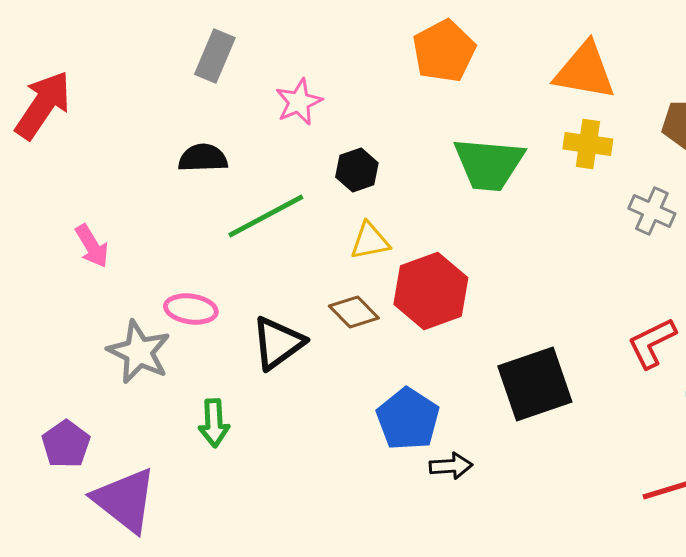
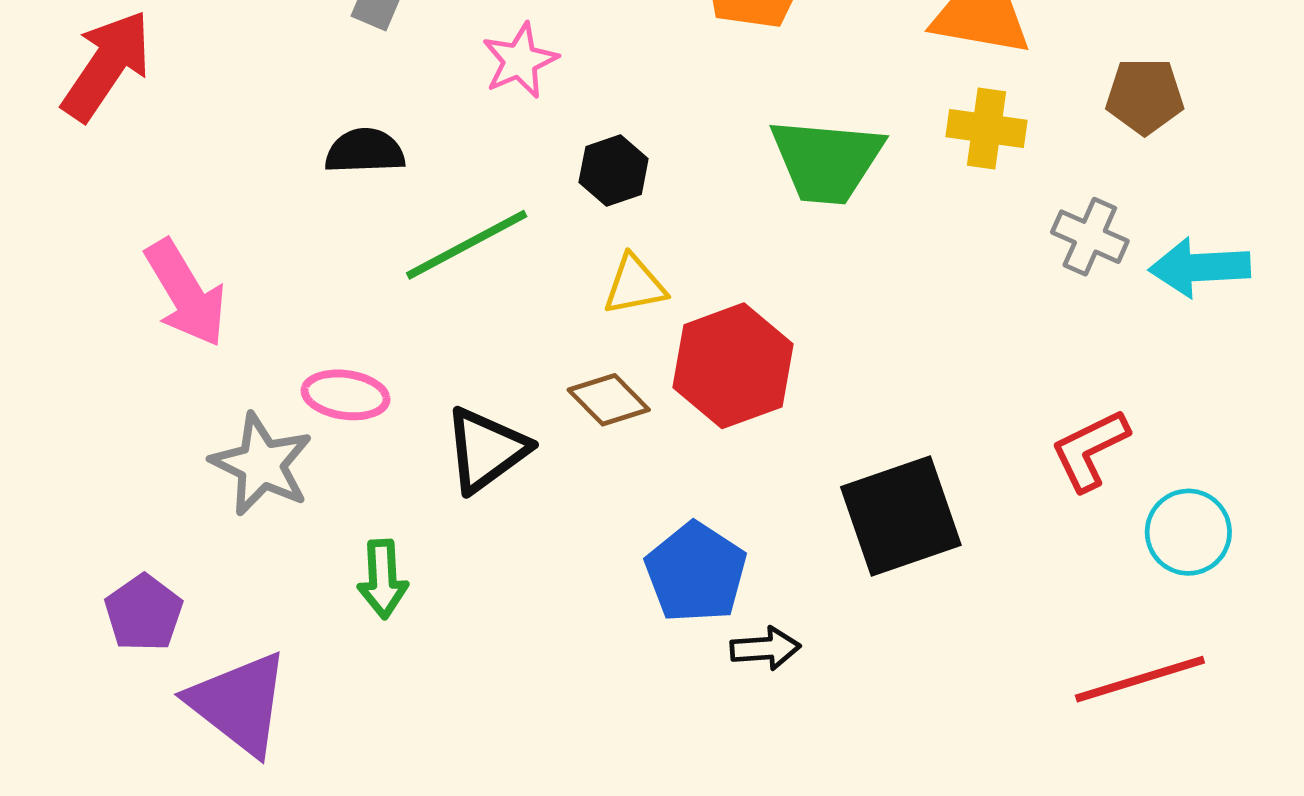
pink arrow: (92, 246) -> (186, 293), size x1.5

